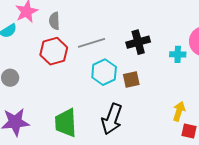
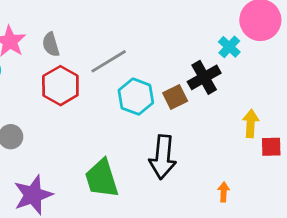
black cross: (138, 42) -> (204, 77), moved
cyan cross: (178, 54) -> (229, 47), turned -35

